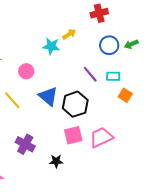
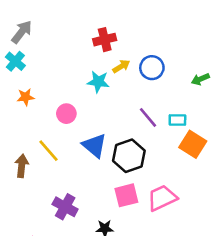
red cross: (99, 13) -> (105, 40), moved
blue circle: (109, 45) -> (152, 68), moved
orange square: (125, 95) -> (193, 144), size x1.5

